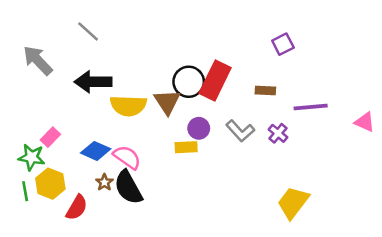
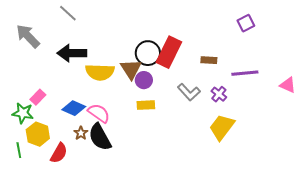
purple square: (283, 44) -> (246, 23), moved
purple circle: (199, 128) -> (144, 80), moved
green line: (25, 191) -> (19, 150), moved
yellow trapezoid: (293, 202) -> (222, 127), moved

